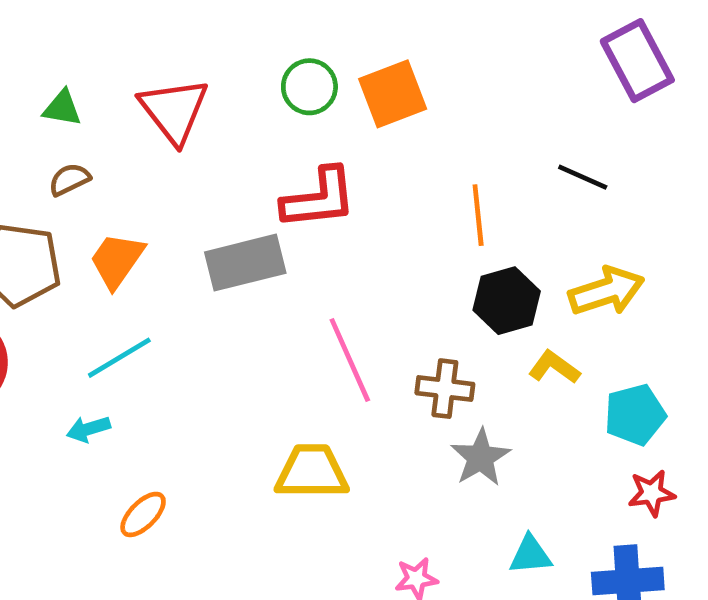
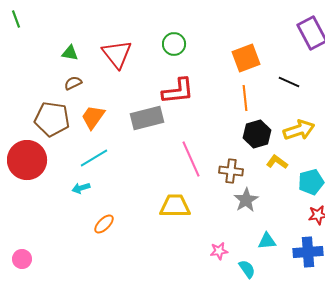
orange square: (393, 94) -> (246, 58), moved

